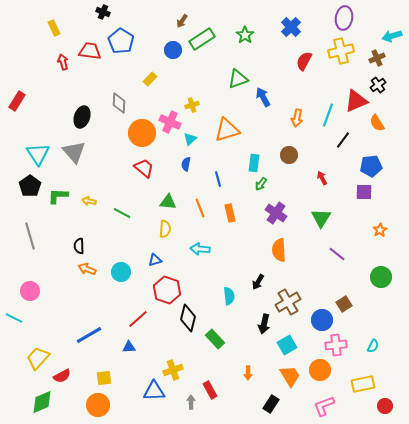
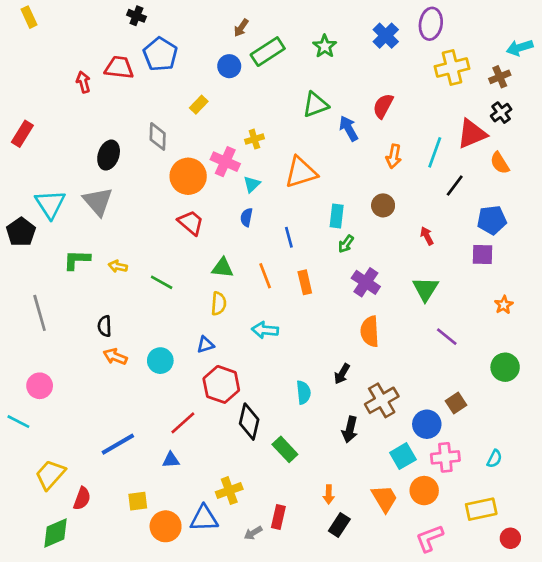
purple ellipse: (344, 18) -> (431, 24), moved
yellow rectangle: (54, 28) -> (29, 17), moved
red semicircle: (304, 61) -> (383, 106), moved
black pentagon: (30, 186) -> (21, 232), moved
cyan square: (287, 345) -> (403, 456), moved
red semicircle: (62, 376) -> (82, 498), turned -42
red rectangle: (210, 390) -> (278, 517), turned 42
gray arrow: (191, 402) -> (253, 533), turned -120
black rectangle: (271, 404) -> (339, 525), moved
orange circle: (98, 405) -> (166, 526), moved

